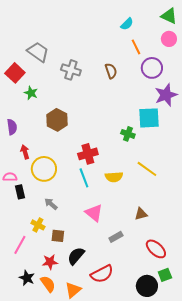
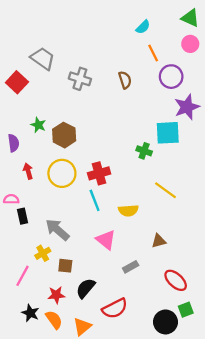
green star: (31, 93) -> (38, 125), moved
yellow circle: (44, 169) -> (62, 173), moved
yellow semicircle: (114, 177) -> (128, 211), moved
gray arrow: (51, 204) -> (57, 230), size x1.6
yellow cross: (38, 225) -> (43, 253), turned 32

